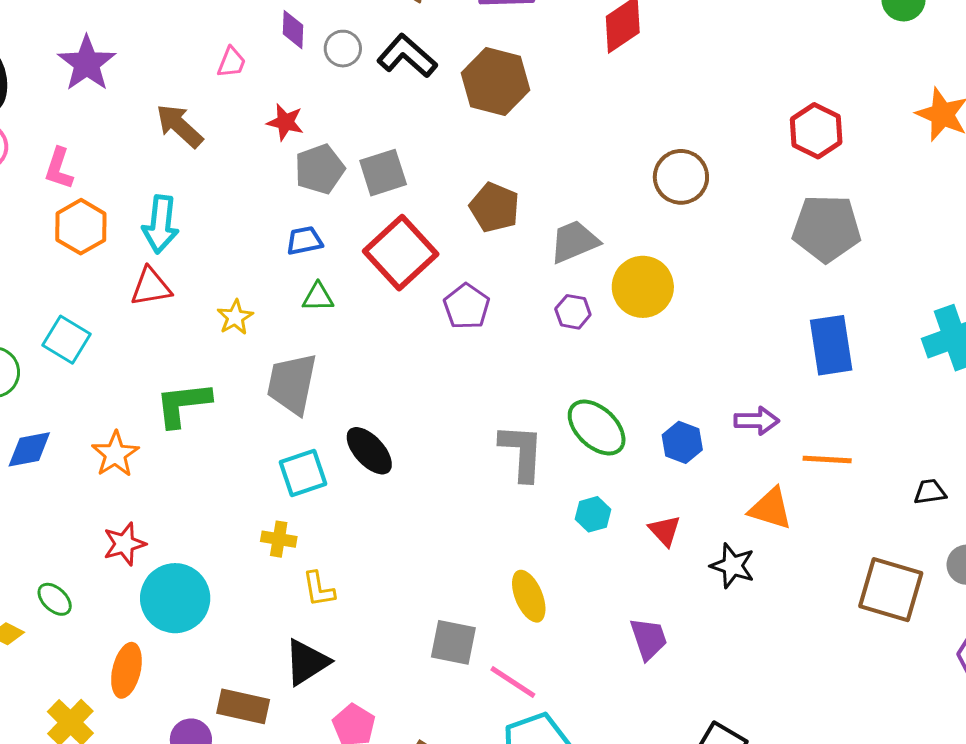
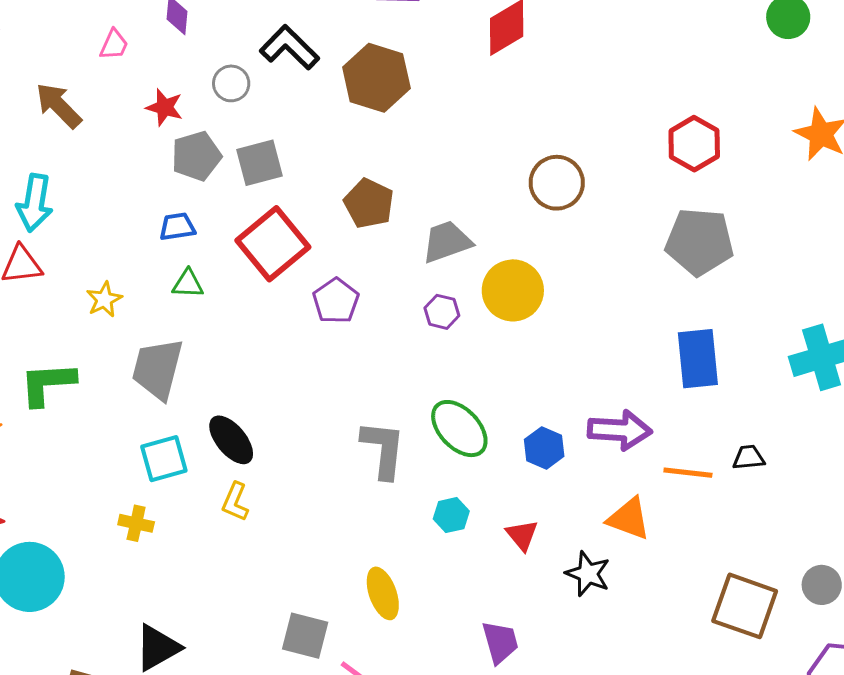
gray circle: (343, 49) -> (231, 83), moved
purple arrow: (757, 421) -> (620, 430), size x1.4
black trapezoid: (930, 492) -> (749, 457), moved
yellow L-shape: (319, 589) -> (235, 502), moved, turned 30

